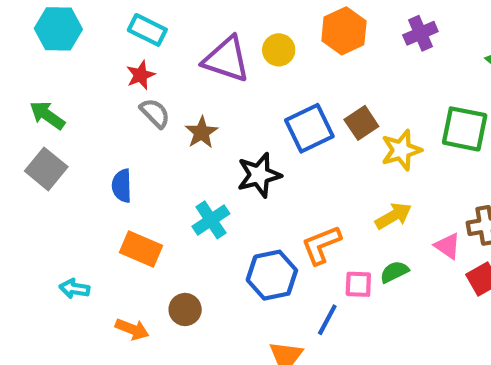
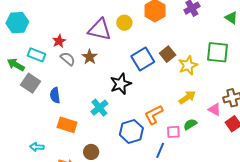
cyan rectangle: (147, 30) -> (36, 55), moved
brown star: (201, 132) -> (90, 57), moved
gray square: (46, 169) -> (31, 83), moved

